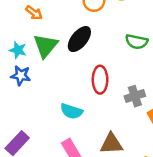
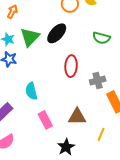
orange arrow: (34, 13) -> (12, 12), moved, turned -104
cyan semicircle: (71, 111) -> (31, 91), moved, turned 54

